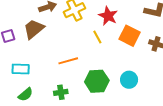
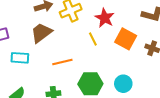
brown trapezoid: (34, 29) -> (41, 33), moved
cyan rectangle: (21, 69) -> (20, 58), moved

